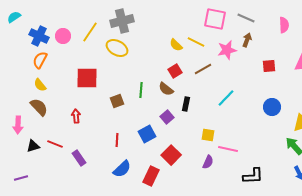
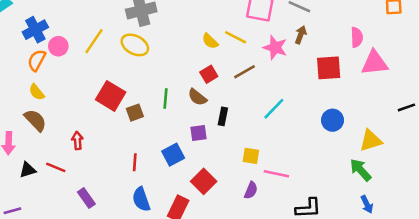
pink semicircle: (284, 25) -> (357, 37), moved
yellow line: (90, 32) -> (94, 41), moved
blue cross: (39, 36) -> (35, 30), turned 36
pink circle: (63, 36) -> (58, 46), moved
pink star: (227, 50) -> (275, 47), turned 30
red square: (269, 66) -> (329, 68), size x1.5
red square: (87, 78) -> (111, 96), moved, turned 30
red arrow: (76, 116) -> (77, 141), moved
purple square: (167, 117) -> (199, 133), turned 32
purple rectangle: (79, 158) -> (86, 198), moved
blue semicircle: (122, 169) -> (141, 199), turned 114

